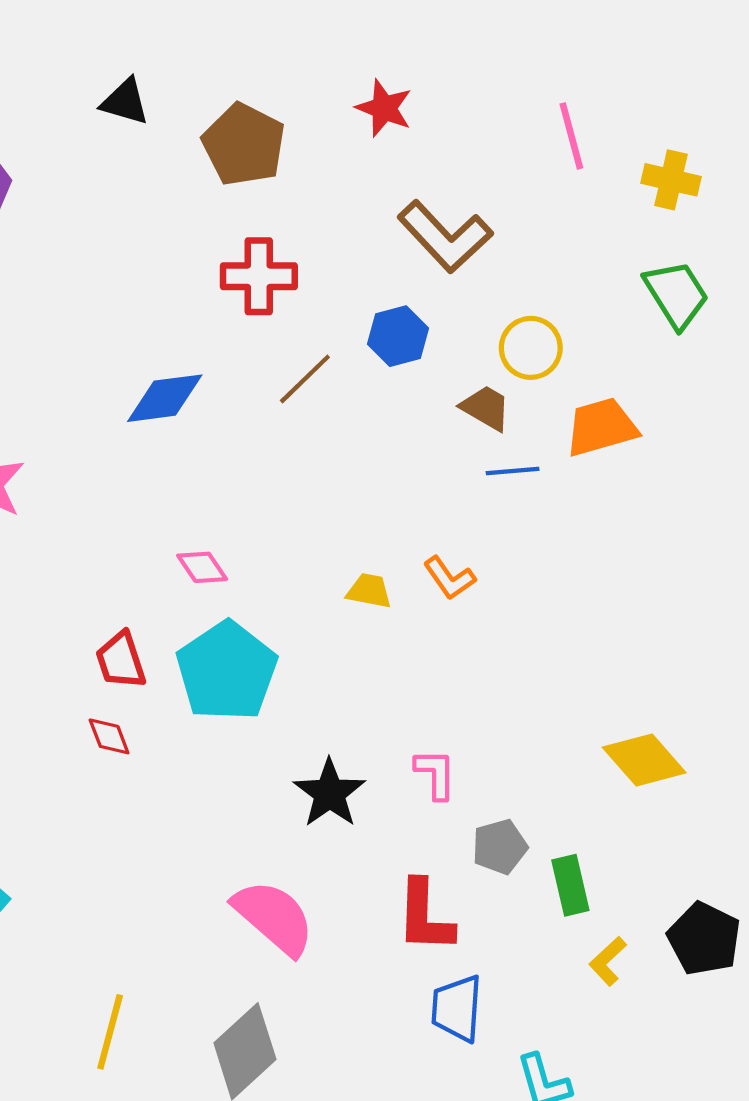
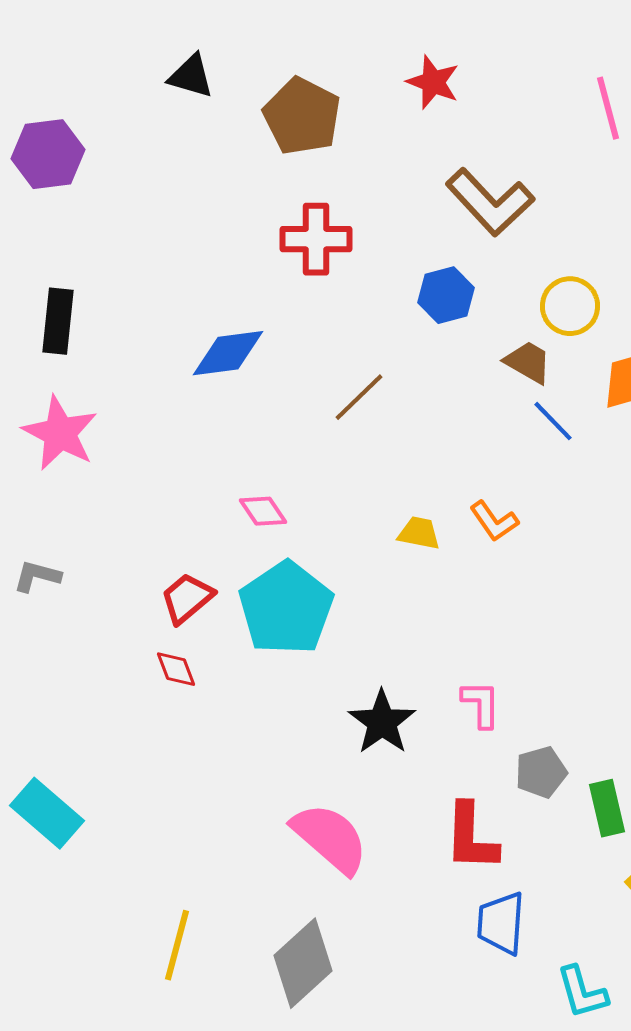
brown line: (305, 379) -> (359, 397), moved
blue line: (513, 471) -> (553, 421), turned 51
red trapezoid: (121, 660) -> (187, 598), turned 68

